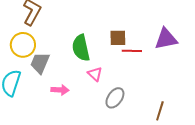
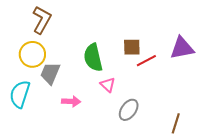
red line: (132, 51) -> (146, 61), turned -30

